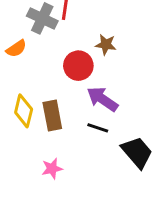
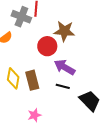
brown star: (106, 45) -> (64, 31), size x1.5

